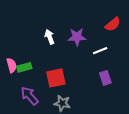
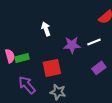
purple star: (77, 37) -> (72, 45), moved
purple rectangle: (105, 78) -> (99, 68), turned 72

